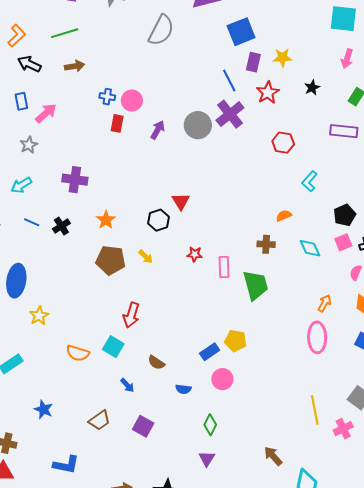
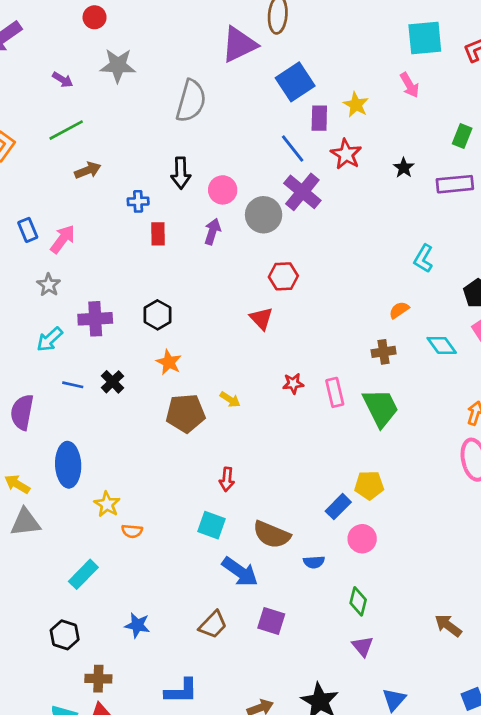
yellow star: (282, 58) -> (356, 105), turned -30
pink arrow: (347, 59) -> (410, 85), moved, turned -36
black arrow: (29, 64) -> (181, 173), moved, turned -105
black star: (312, 88) -> (404, 168), moved
pink circle: (132, 101) -> (223, 190), moved
red hexagon: (283, 143) -> (283, 276), moved
purple cross: (75, 180) -> (95, 319), moved
black hexagon: (159, 220) -> (157, 315), moved
red arrow: (131, 315) -> (227, 479), size x0.7
orange semicircle: (78, 353) -> (132, 531), moved, size x0.7
brown semicircle: (156, 363) -> (272, 535), size x1.6
blue arrow: (127, 385) -> (240, 572), size x1.8

